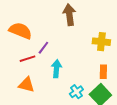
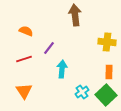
orange semicircle: (20, 31) -> (26, 31), size x0.6
red line: (27, 59) -> (24, 59), moved
orange triangle: (26, 85) -> (24, 91), moved, turned 42

